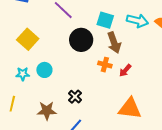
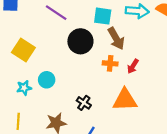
orange triangle: (130, 109) -> (125, 100), moved

